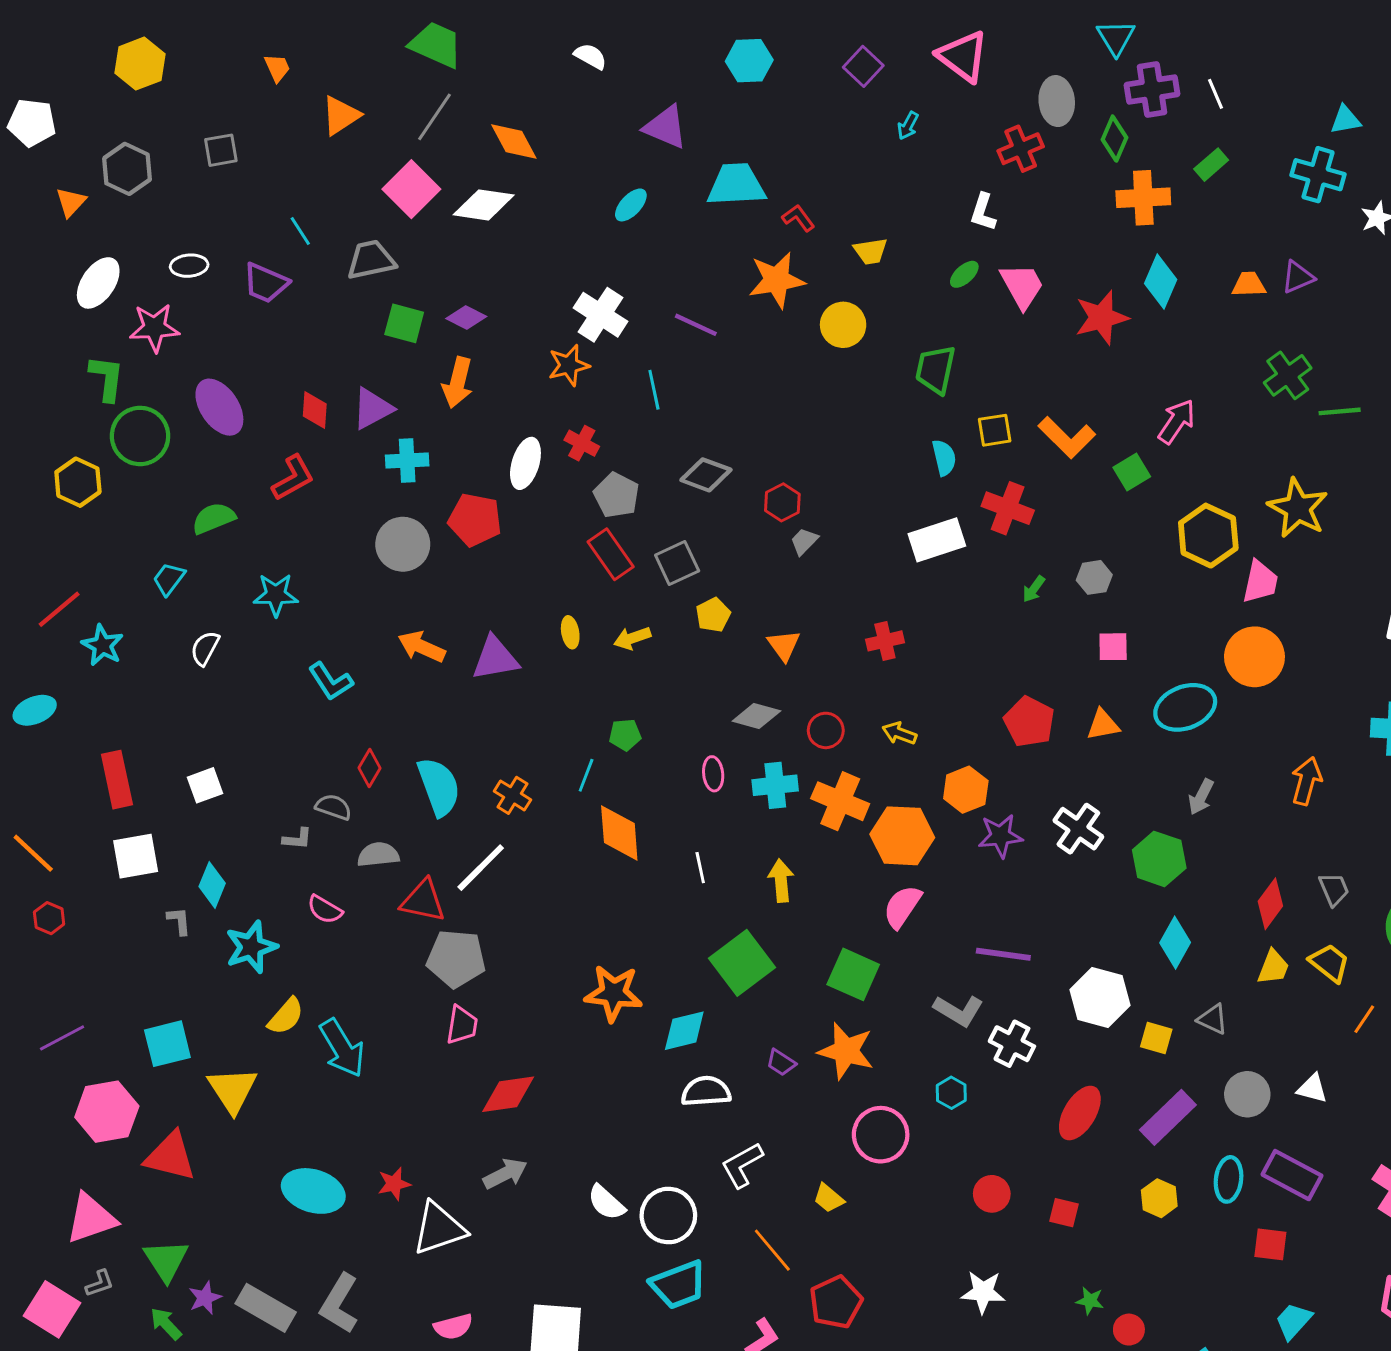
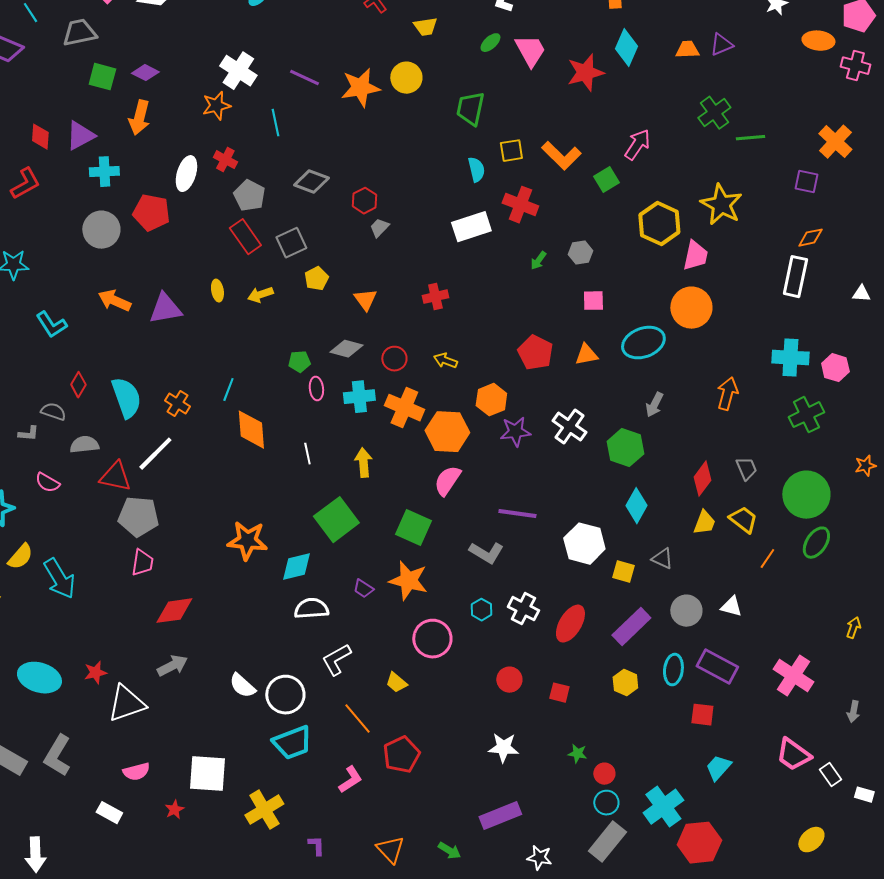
orange star: (777, 280) -> (360, 88), moved
green pentagon: (625, 735) -> (299, 362), moved
white cross: (1012, 1044) -> (523, 609), moved

